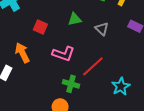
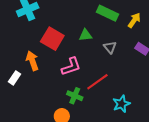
red square: (40, 27) -> (52, 39), size x1.6
pink L-shape: (63, 54) -> (71, 67), turned -45

